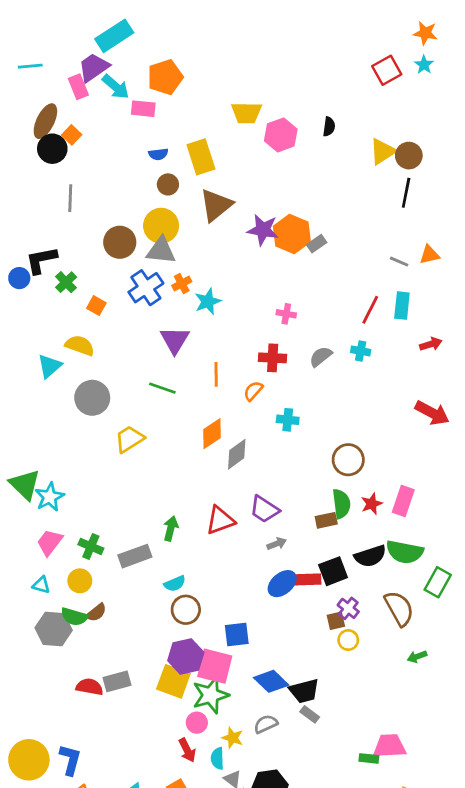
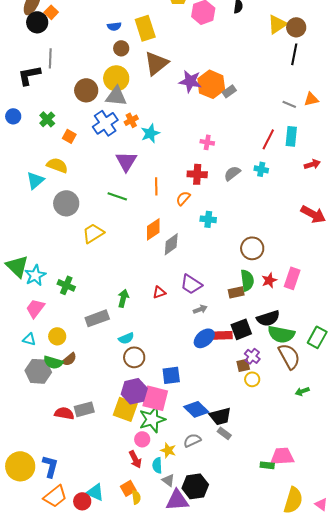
black L-shape: (41, 260) -> (29, 75), moved
red triangle: (220, 520) -> (159, 292), size x0.6
green cross: (91, 546) -> (66, 285), moved
green semicircle: (405, 552) -> (281, 334), moved

